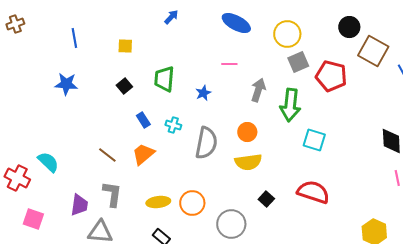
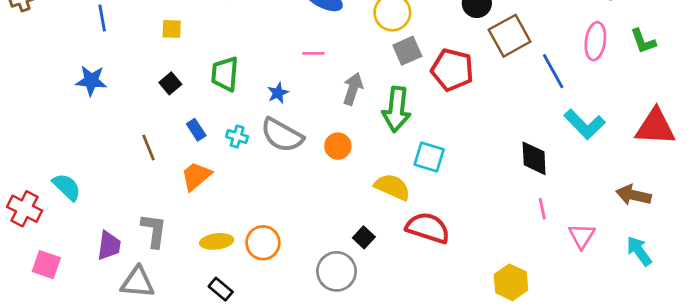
brown square: (373, 51) -> (510, 36), turned 32
gray semicircle: (206, 143) -> (282, 135), moved, turned 108
brown line: (107, 155) -> (149, 147), moved, turned 30
yellow semicircle: (248, 162) -> (392, 187), moved, turned -148
gray circle: (231, 224) -> (337, 271), moved

